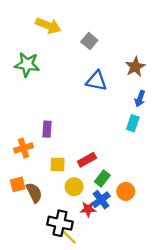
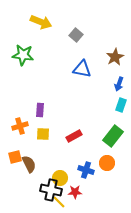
cyan rectangle: (133, 123) -> (121, 105), moved
yellow square: (58, 164) -> (43, 134), moved
green rectangle: (102, 178) -> (113, 136), moved, size x1.5
yellow circle: (74, 187) -> (60, 178), moved
blue cross: (101, 200) -> (86, 170), turned -35
red star: (88, 209) -> (75, 192), moved

